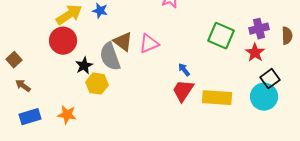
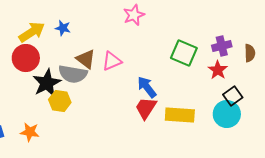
gray semicircle: (110, 57) -> (73, 74), turned -60
black star: (84, 66) -> (47, 83), size x1.6
blue arrow: (184, 70) -> (147, 87), size x1.6

